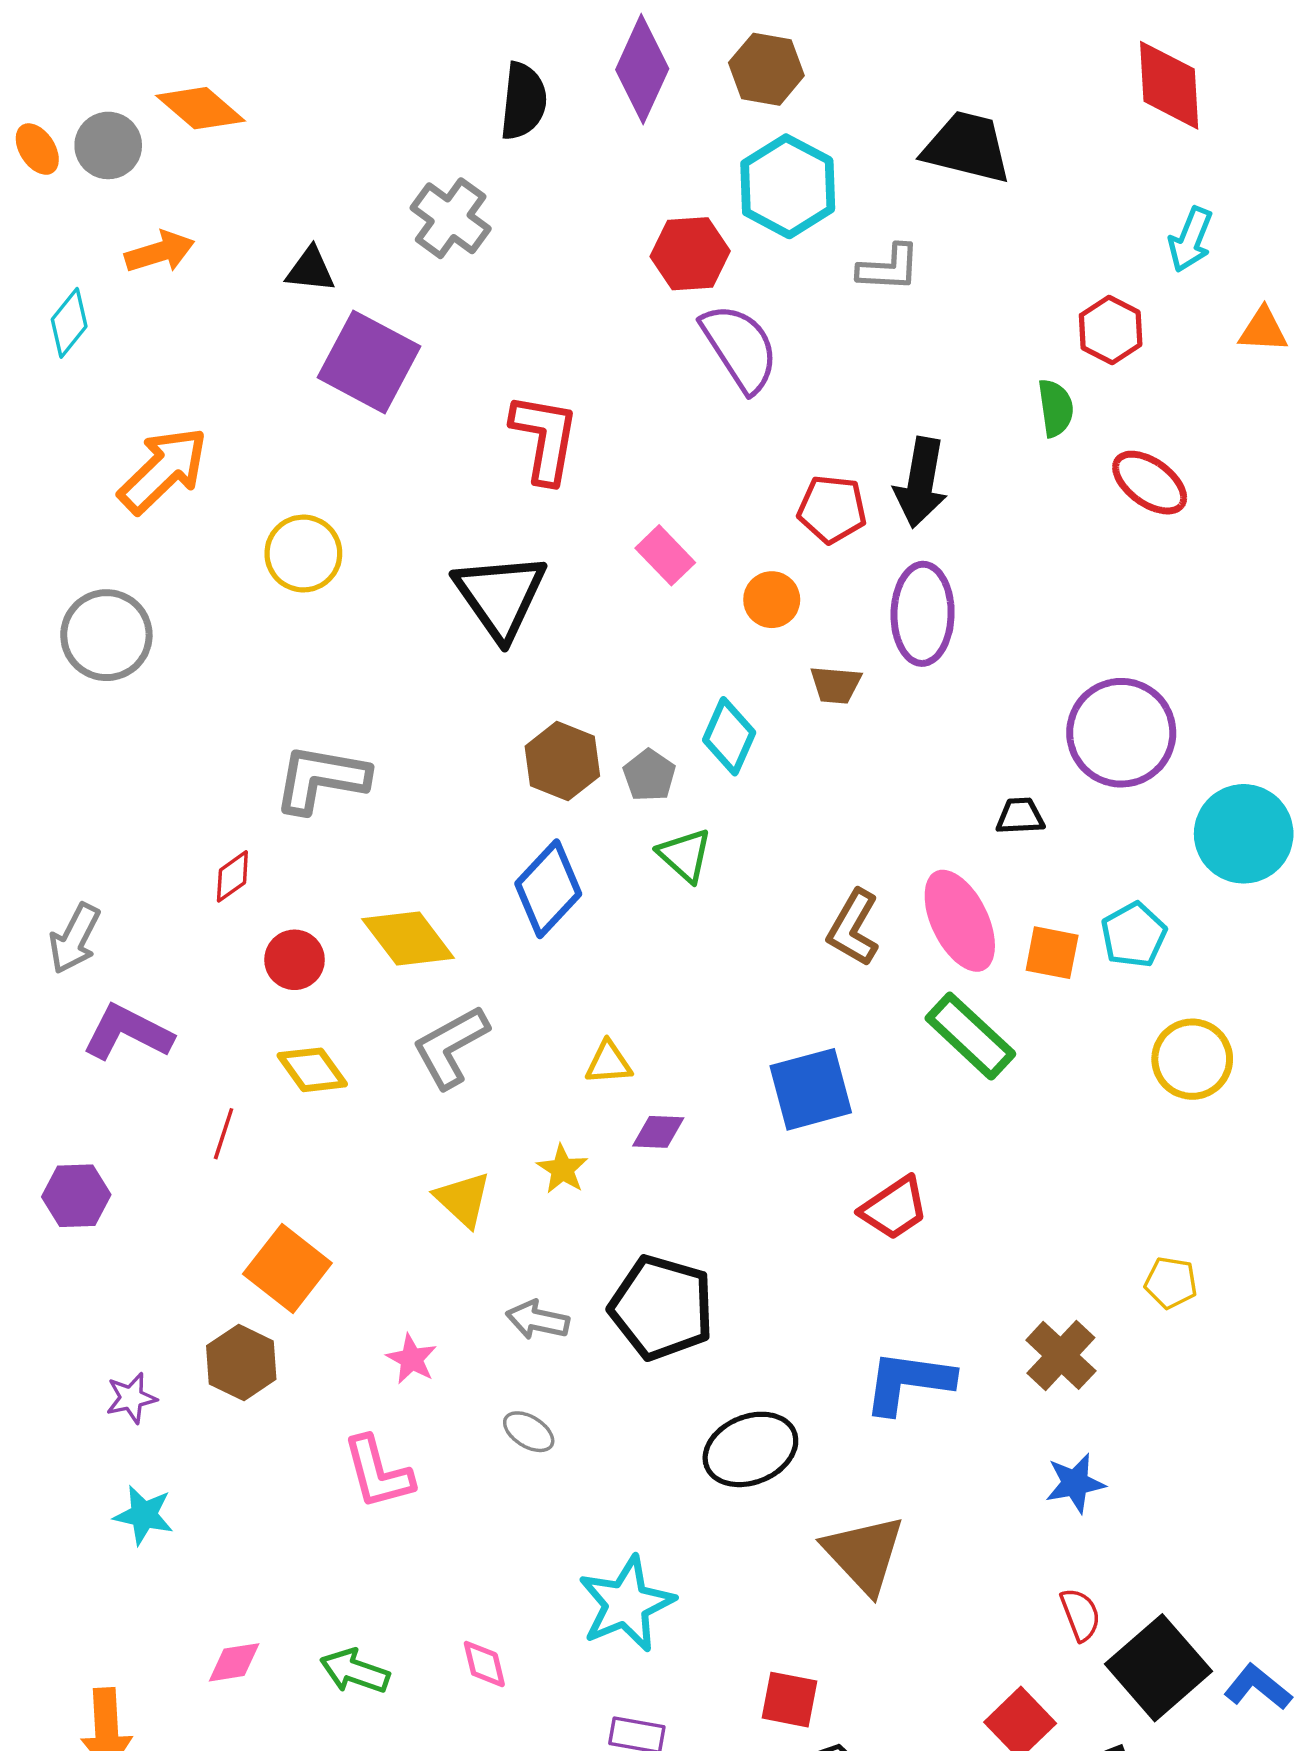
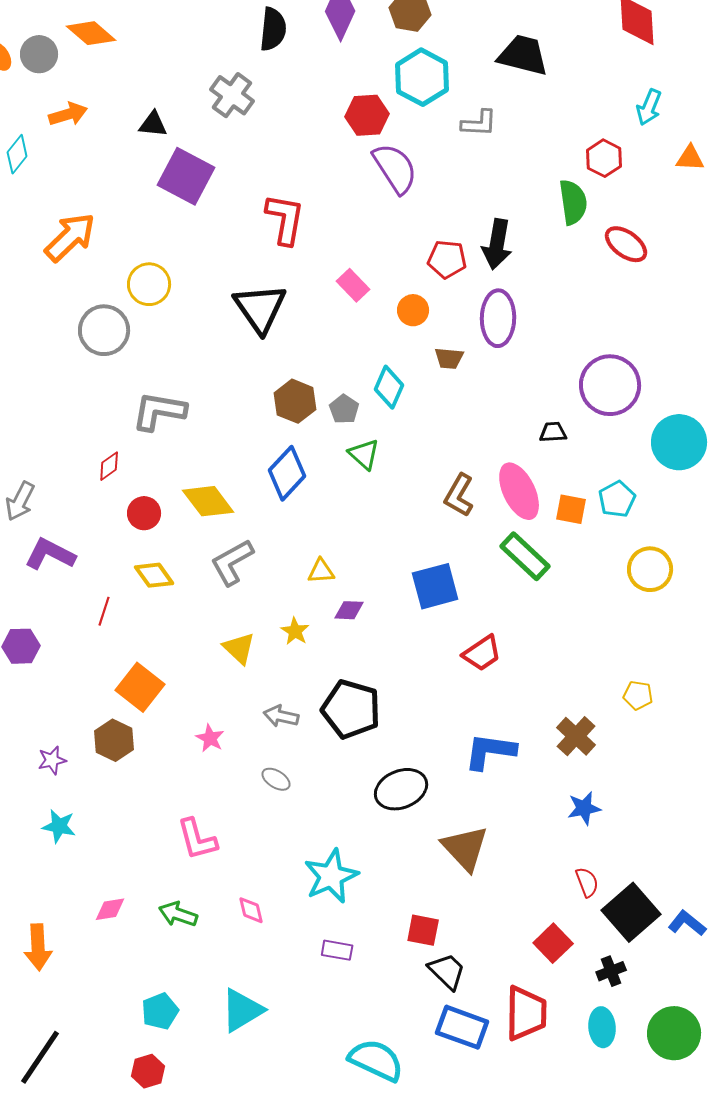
green semicircle: (1056, 408) -> (573, 202), size x1.4
gray circle: (106, 635) -> (104, 330), moved
pink L-shape: (378, 1473) -> (197, 839), moved

